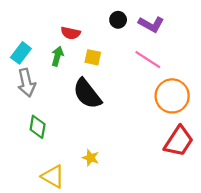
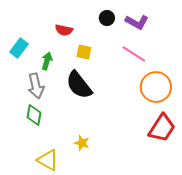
green arrow: (57, 56) -> (47, 61), moved
gray arrow: (26, 83) -> (36, 86), moved

